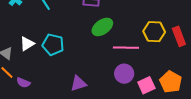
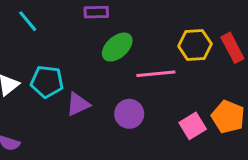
purple circle: (124, 74) -> (129, 114), moved
purple triangle: (78, 83) -> (78, 104), moved

